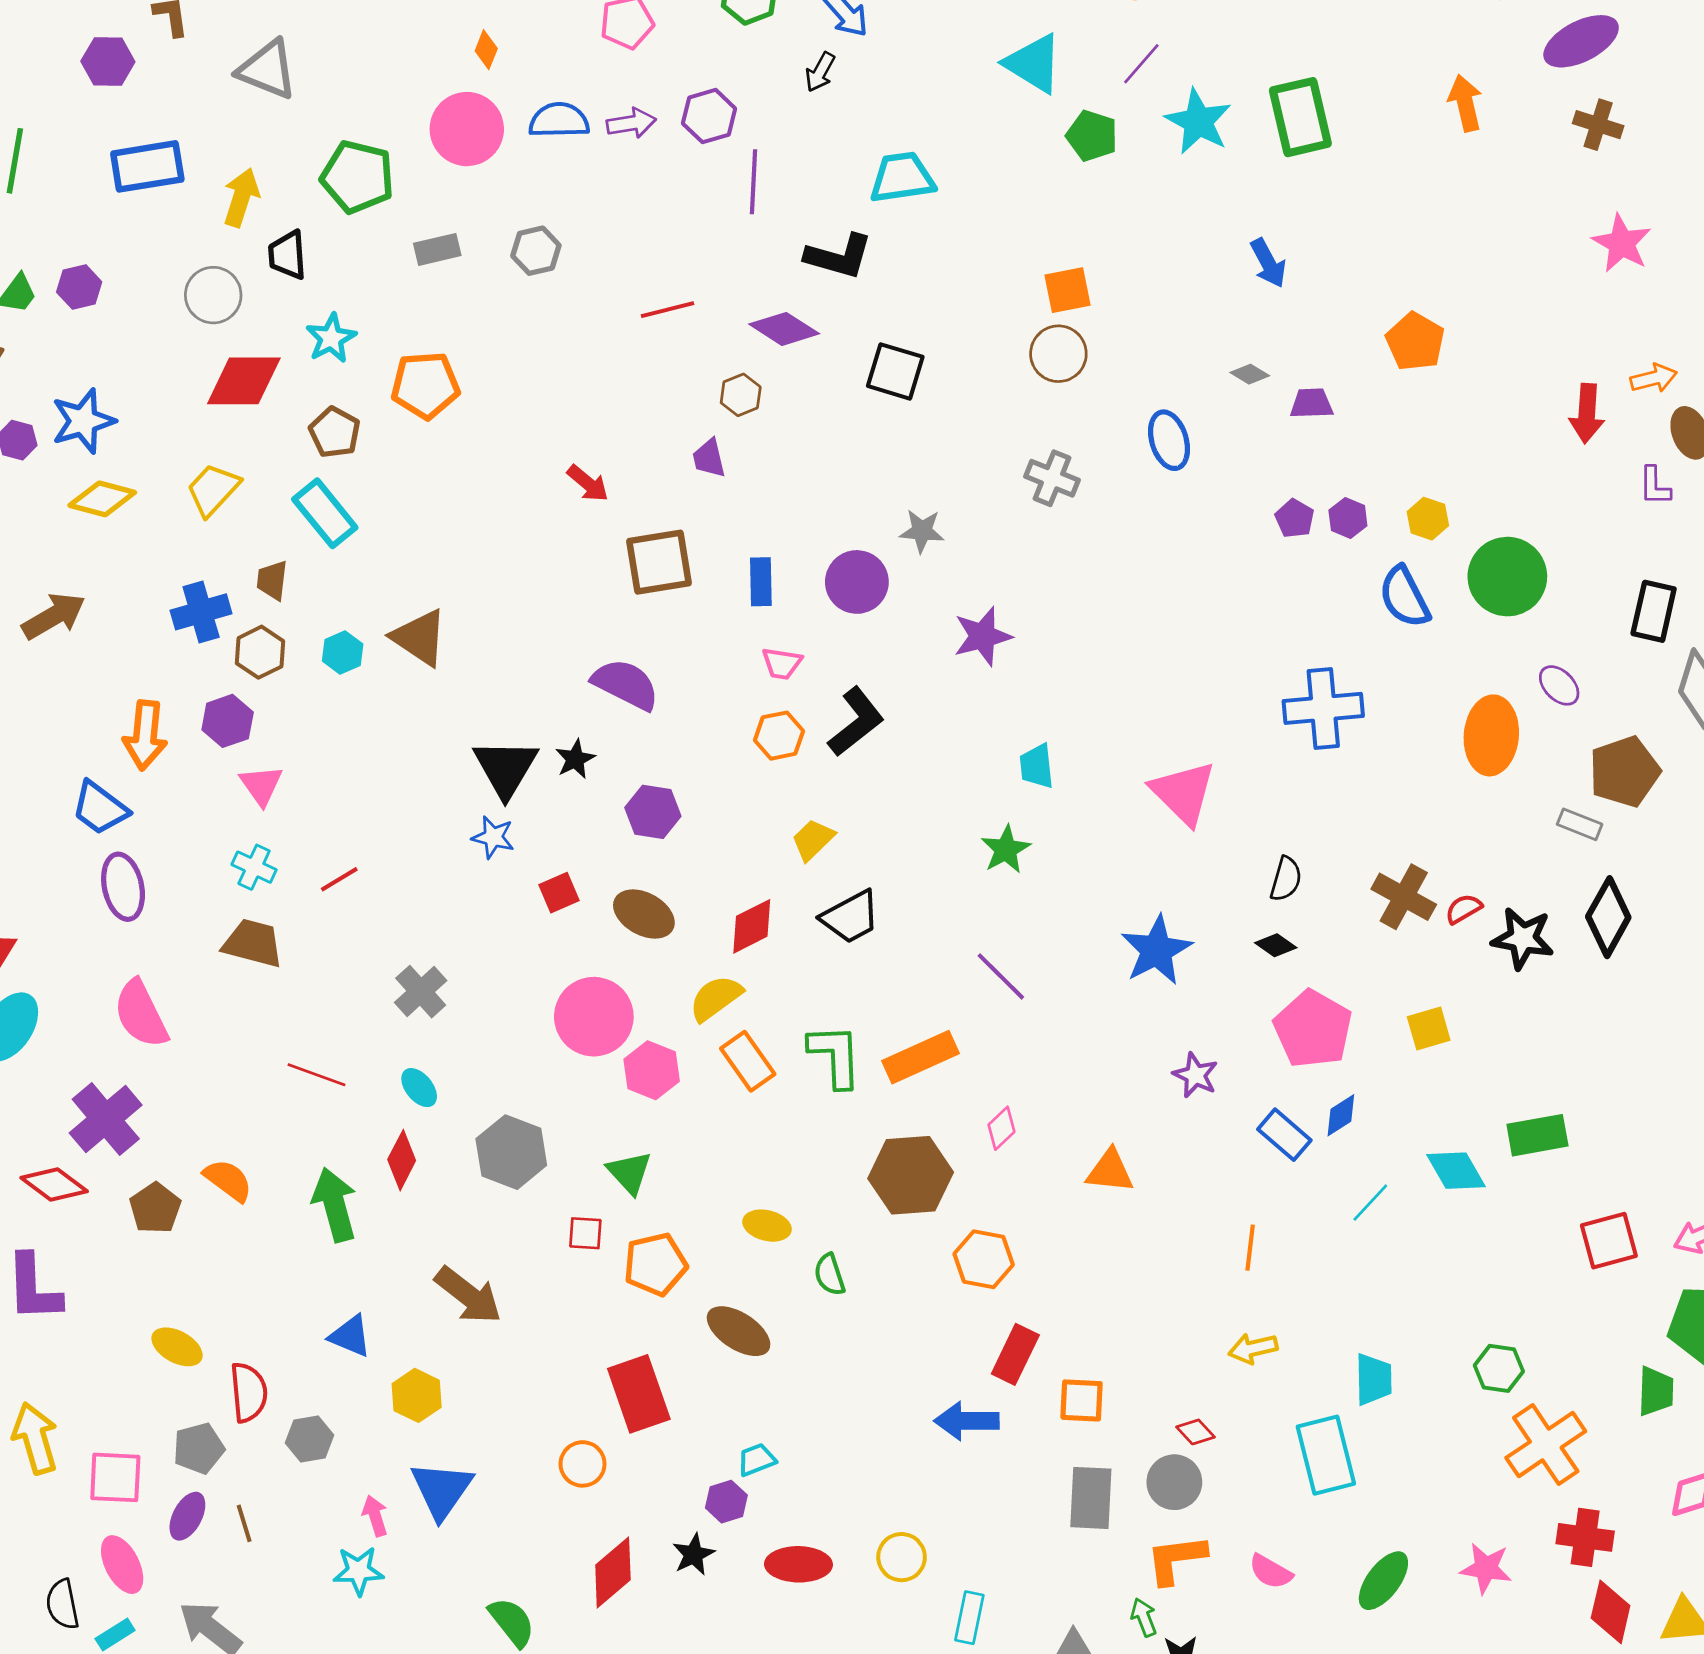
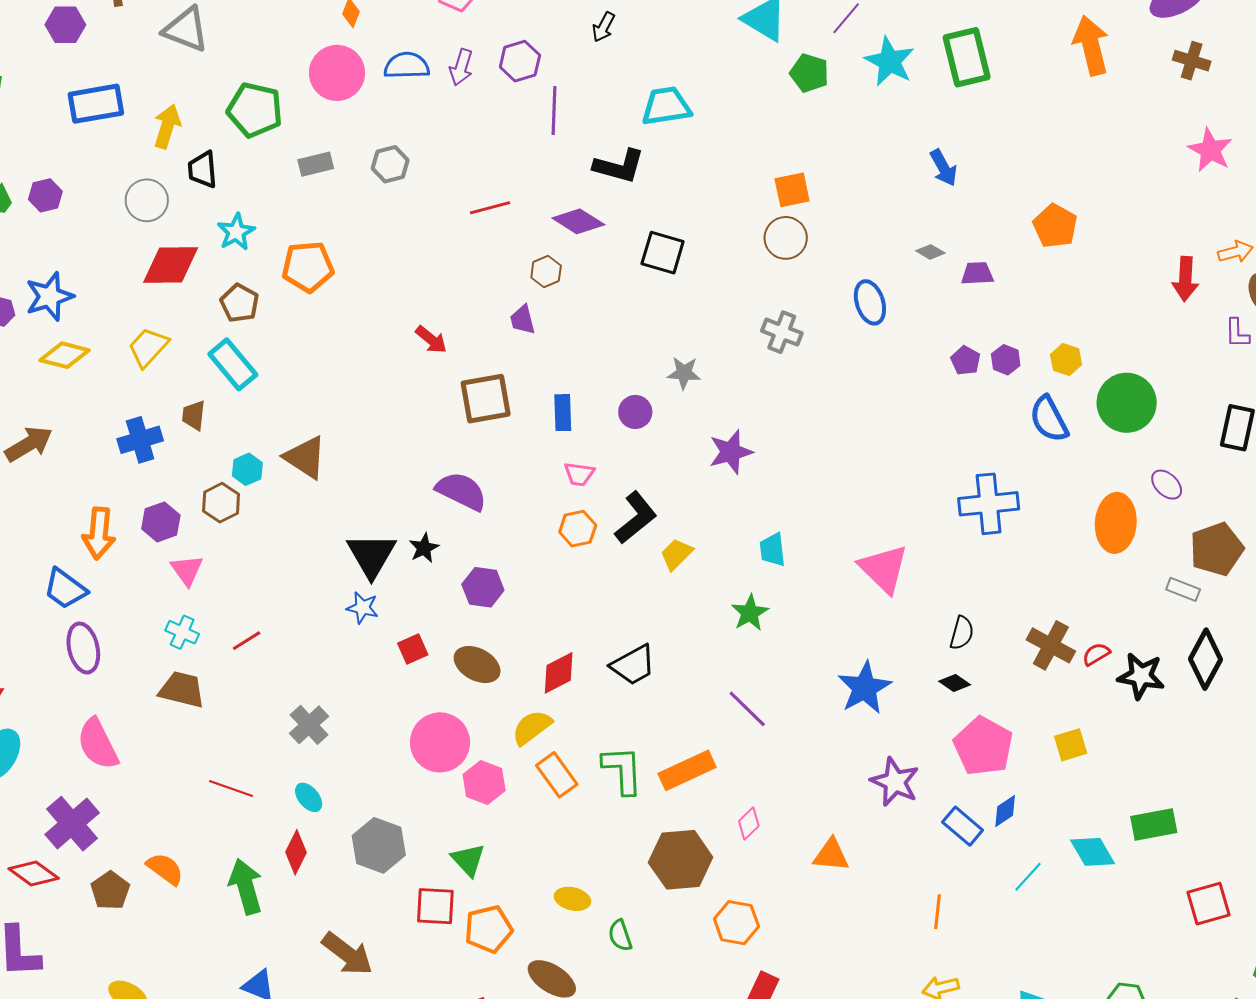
orange arrow: (1465, 103) -> (1091, 45), size x1.4
purple arrow: (631, 123) -> (461, 67), turned 117
purple circle: (857, 582) -> (635, 412), size x0.7
brown hexagon: (260, 652) -> (221, 503), moved
yellow trapezoid: (813, 840) -> (676, 554), moved
purple star: (1195, 1075) -> (895, 782), size x1.4
red square: (585, 1233) -> (435, 906), size x1.5

